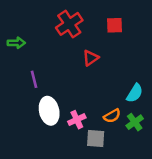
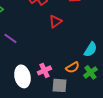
purple line: (34, 79) -> (10, 38), turned -40
white ellipse: (49, 111) -> (22, 76), moved

